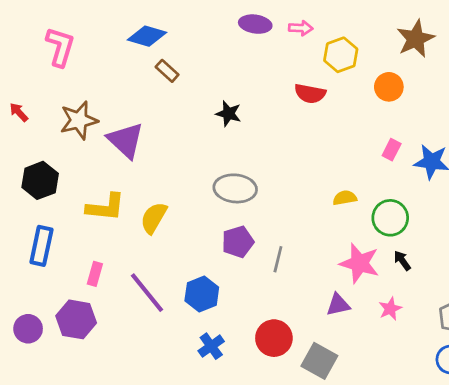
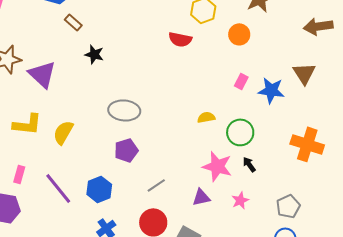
black star: (229, 114) -> (94, 54), moved
gray line: (278, 259) -> (156, 185), moved, turned 42

